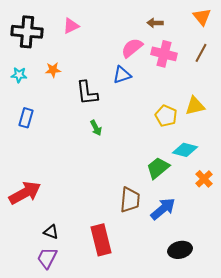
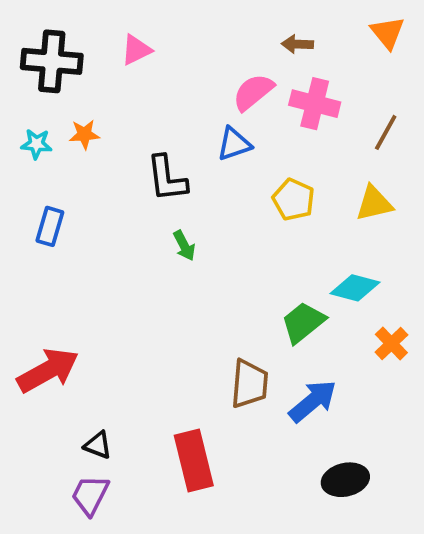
brown line: (201, 53) -> (386, 132), moved
orange star: (53, 70) -> (84, 134), moved
yellow pentagon: (166, 116) -> (294, 200), moved

